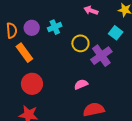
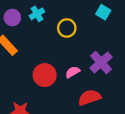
purple cross: (101, 56) -> (101, 62), moved
red circle: (32, 84) -> (45, 75), moved

